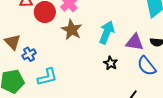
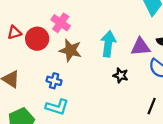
blue cross: (29, 54) -> (54, 81), moved, turned -32
cyan L-shape: (47, 77) -> (57, 107), turned 45

